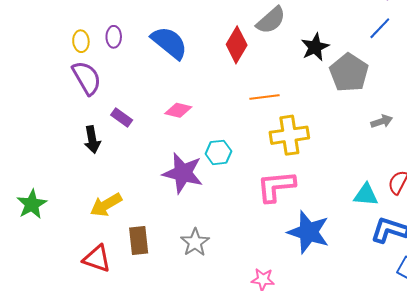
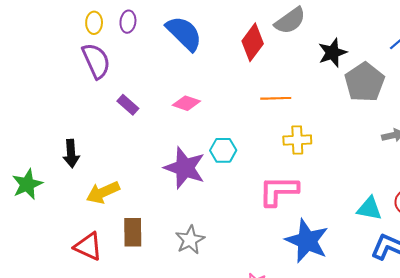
yellow cross: (289, 135) -> (297, 140), size x0.7
black arrow: (92, 140) -> (71, 154), moved

